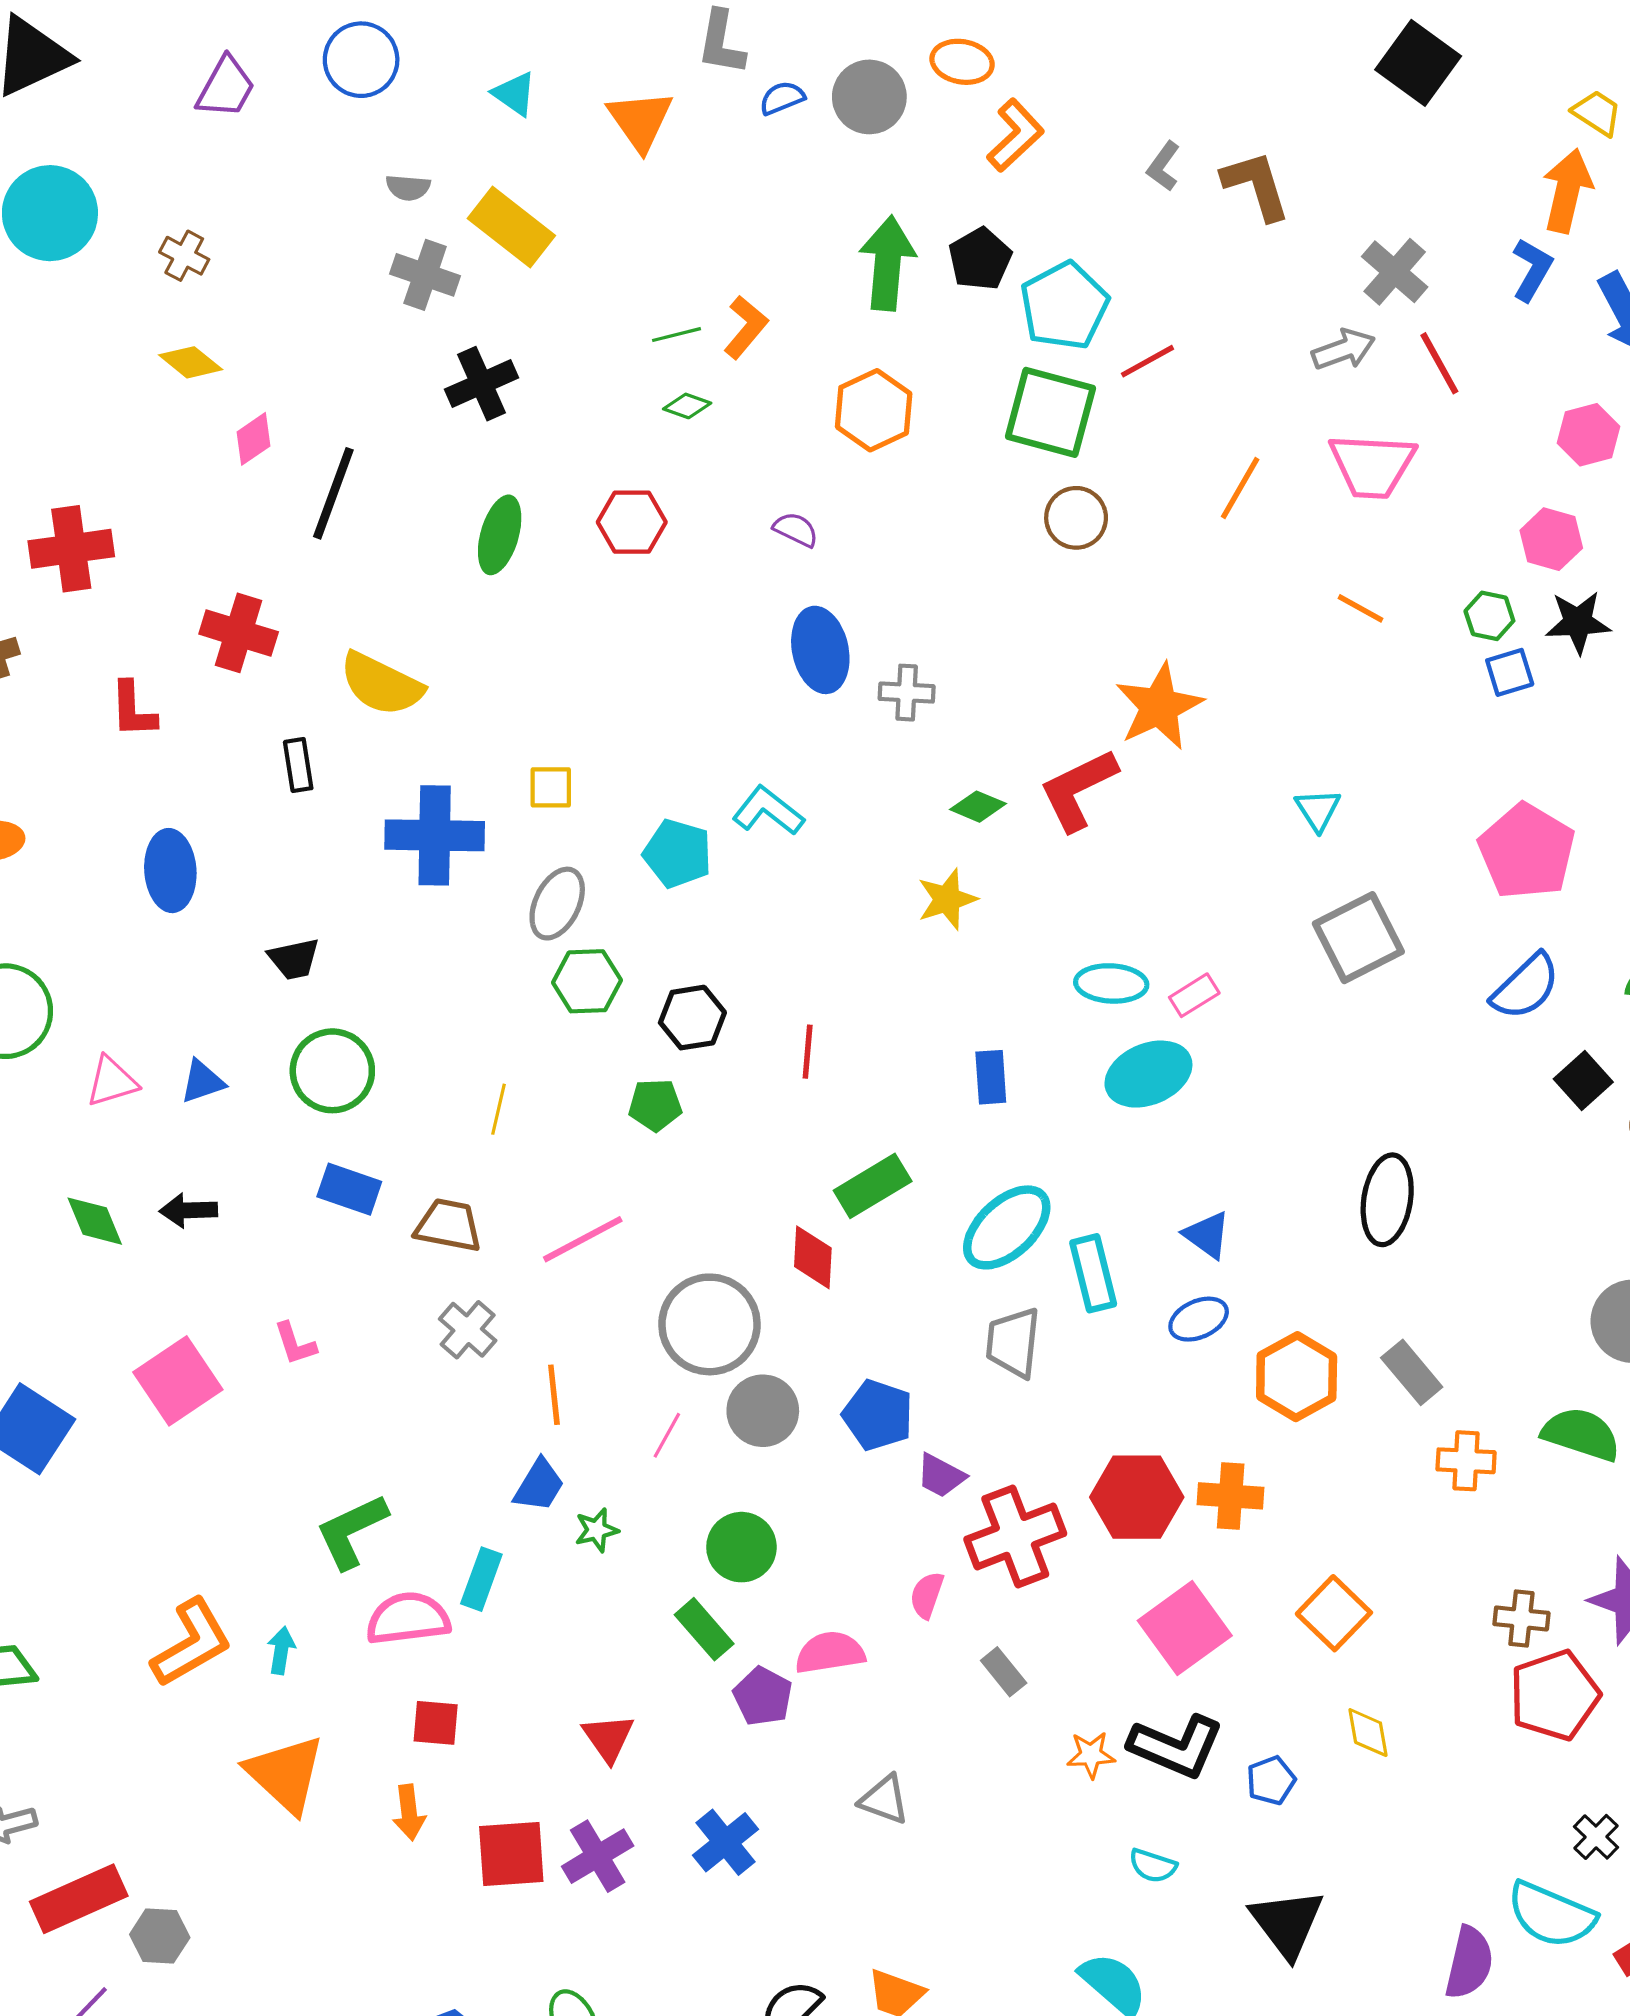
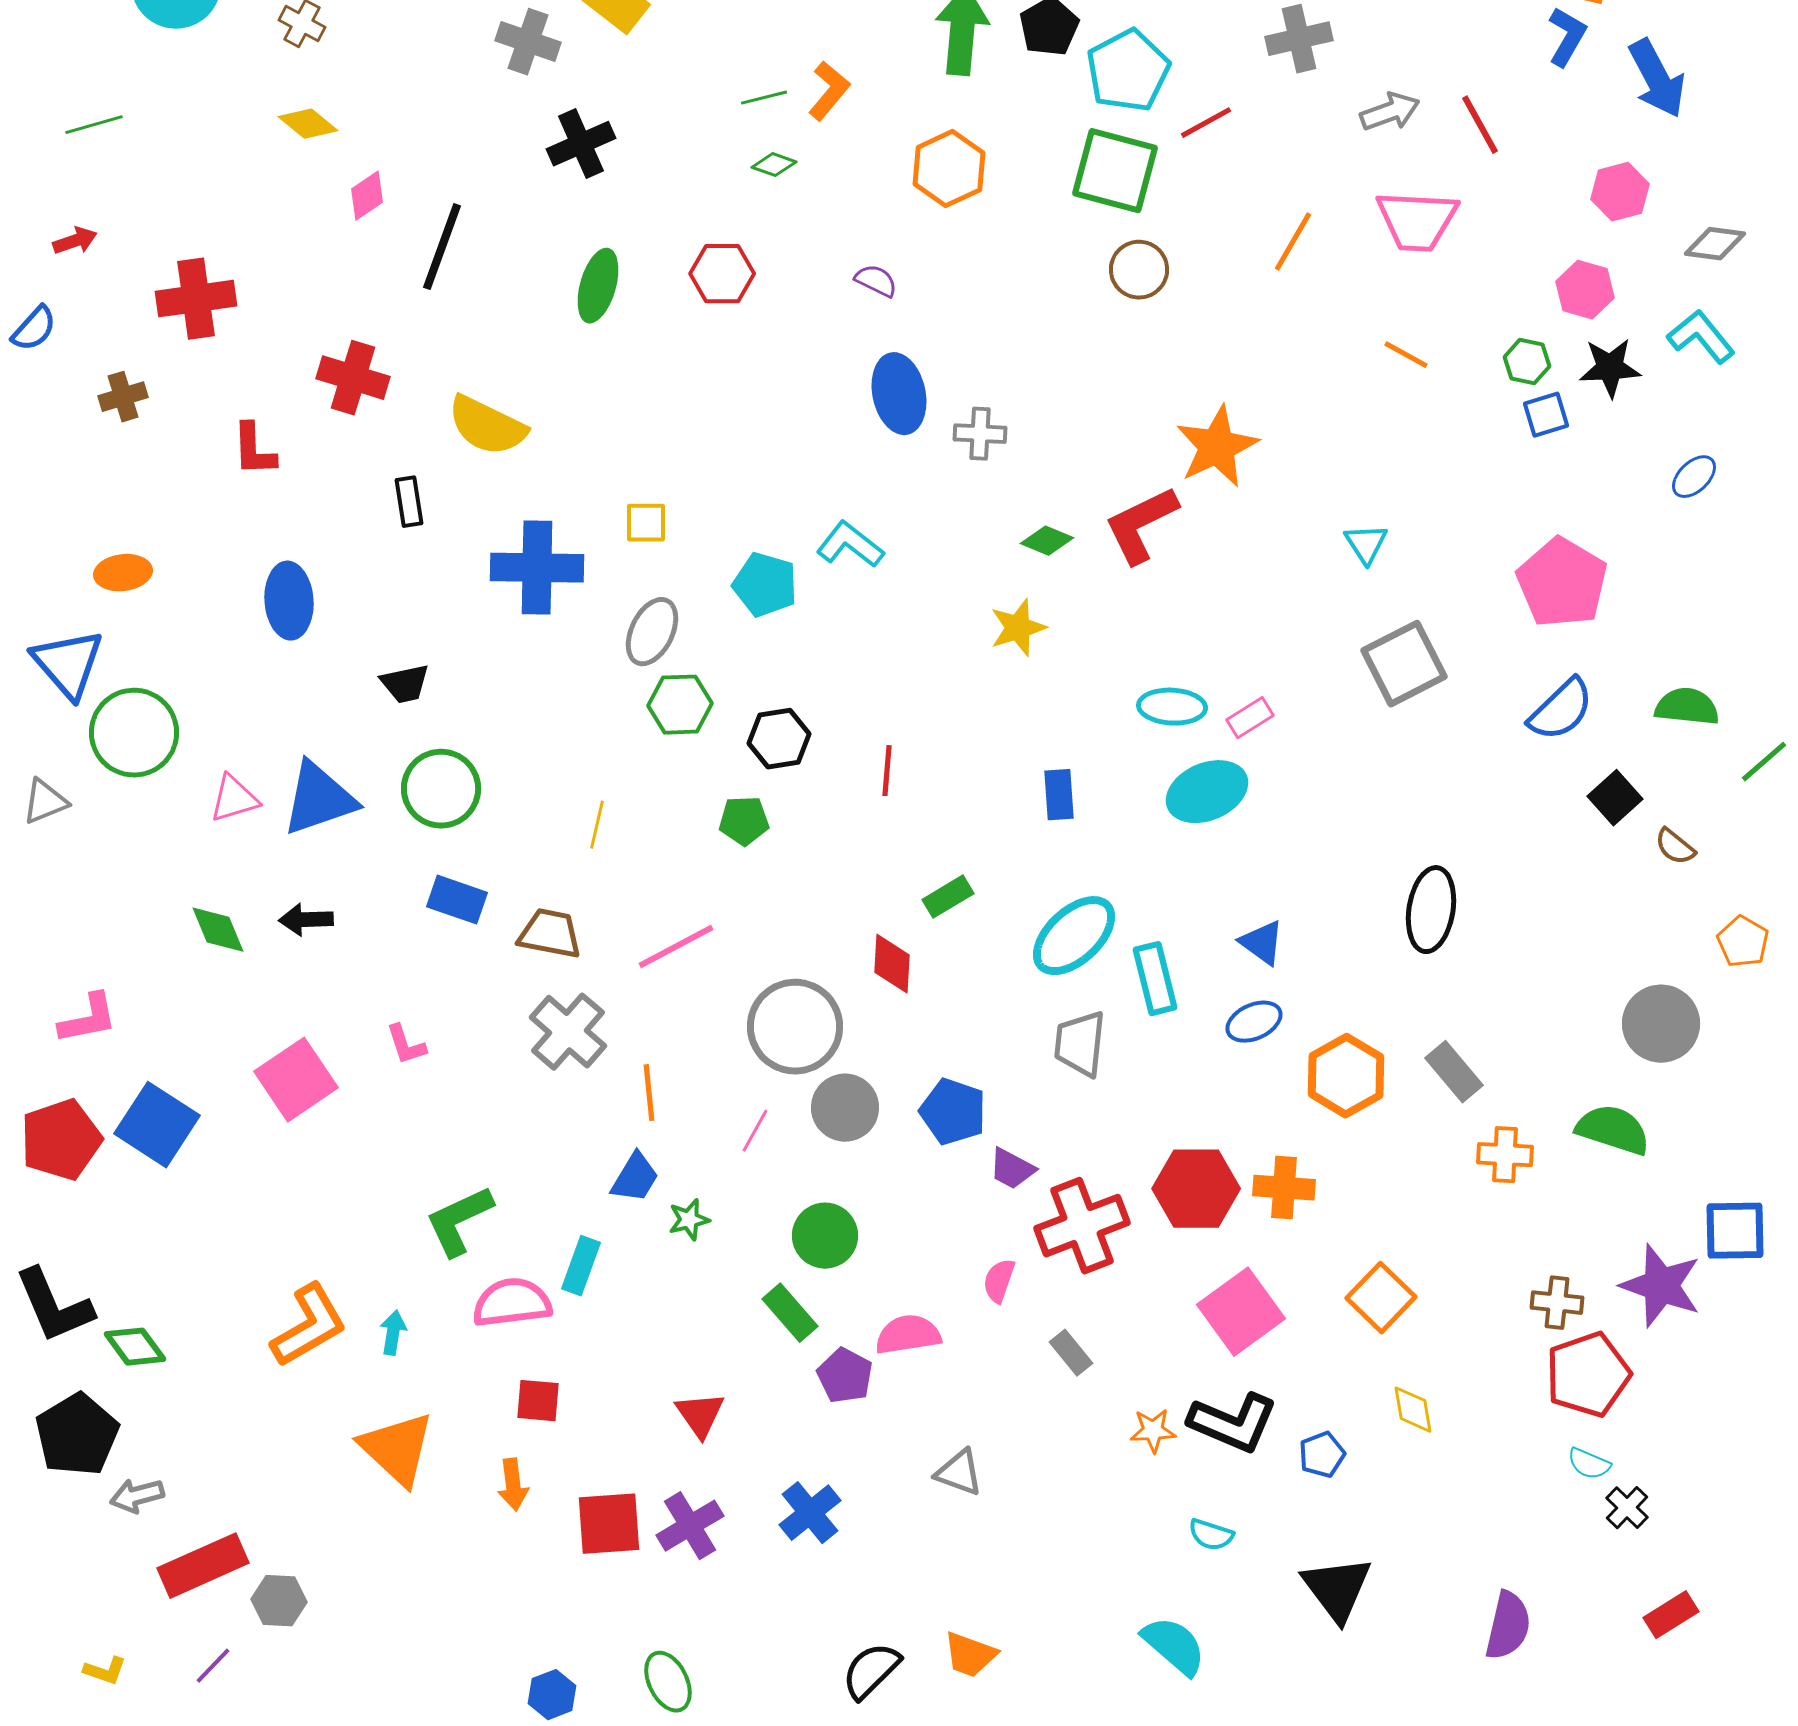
gray cross: (1395, 272) -> (1299, 39), moved, turned 36
blue triangle: (202, 1081) -> (319, 799), size x1.8
green rectangle: (873, 1186) -> (948, 897), size x0.7
gray cross: (468, 1330) -> (568, 1032), size x1.4
cyan semicircle: (1551, 1915) -> (1589, 1464), moved, size x0.5

